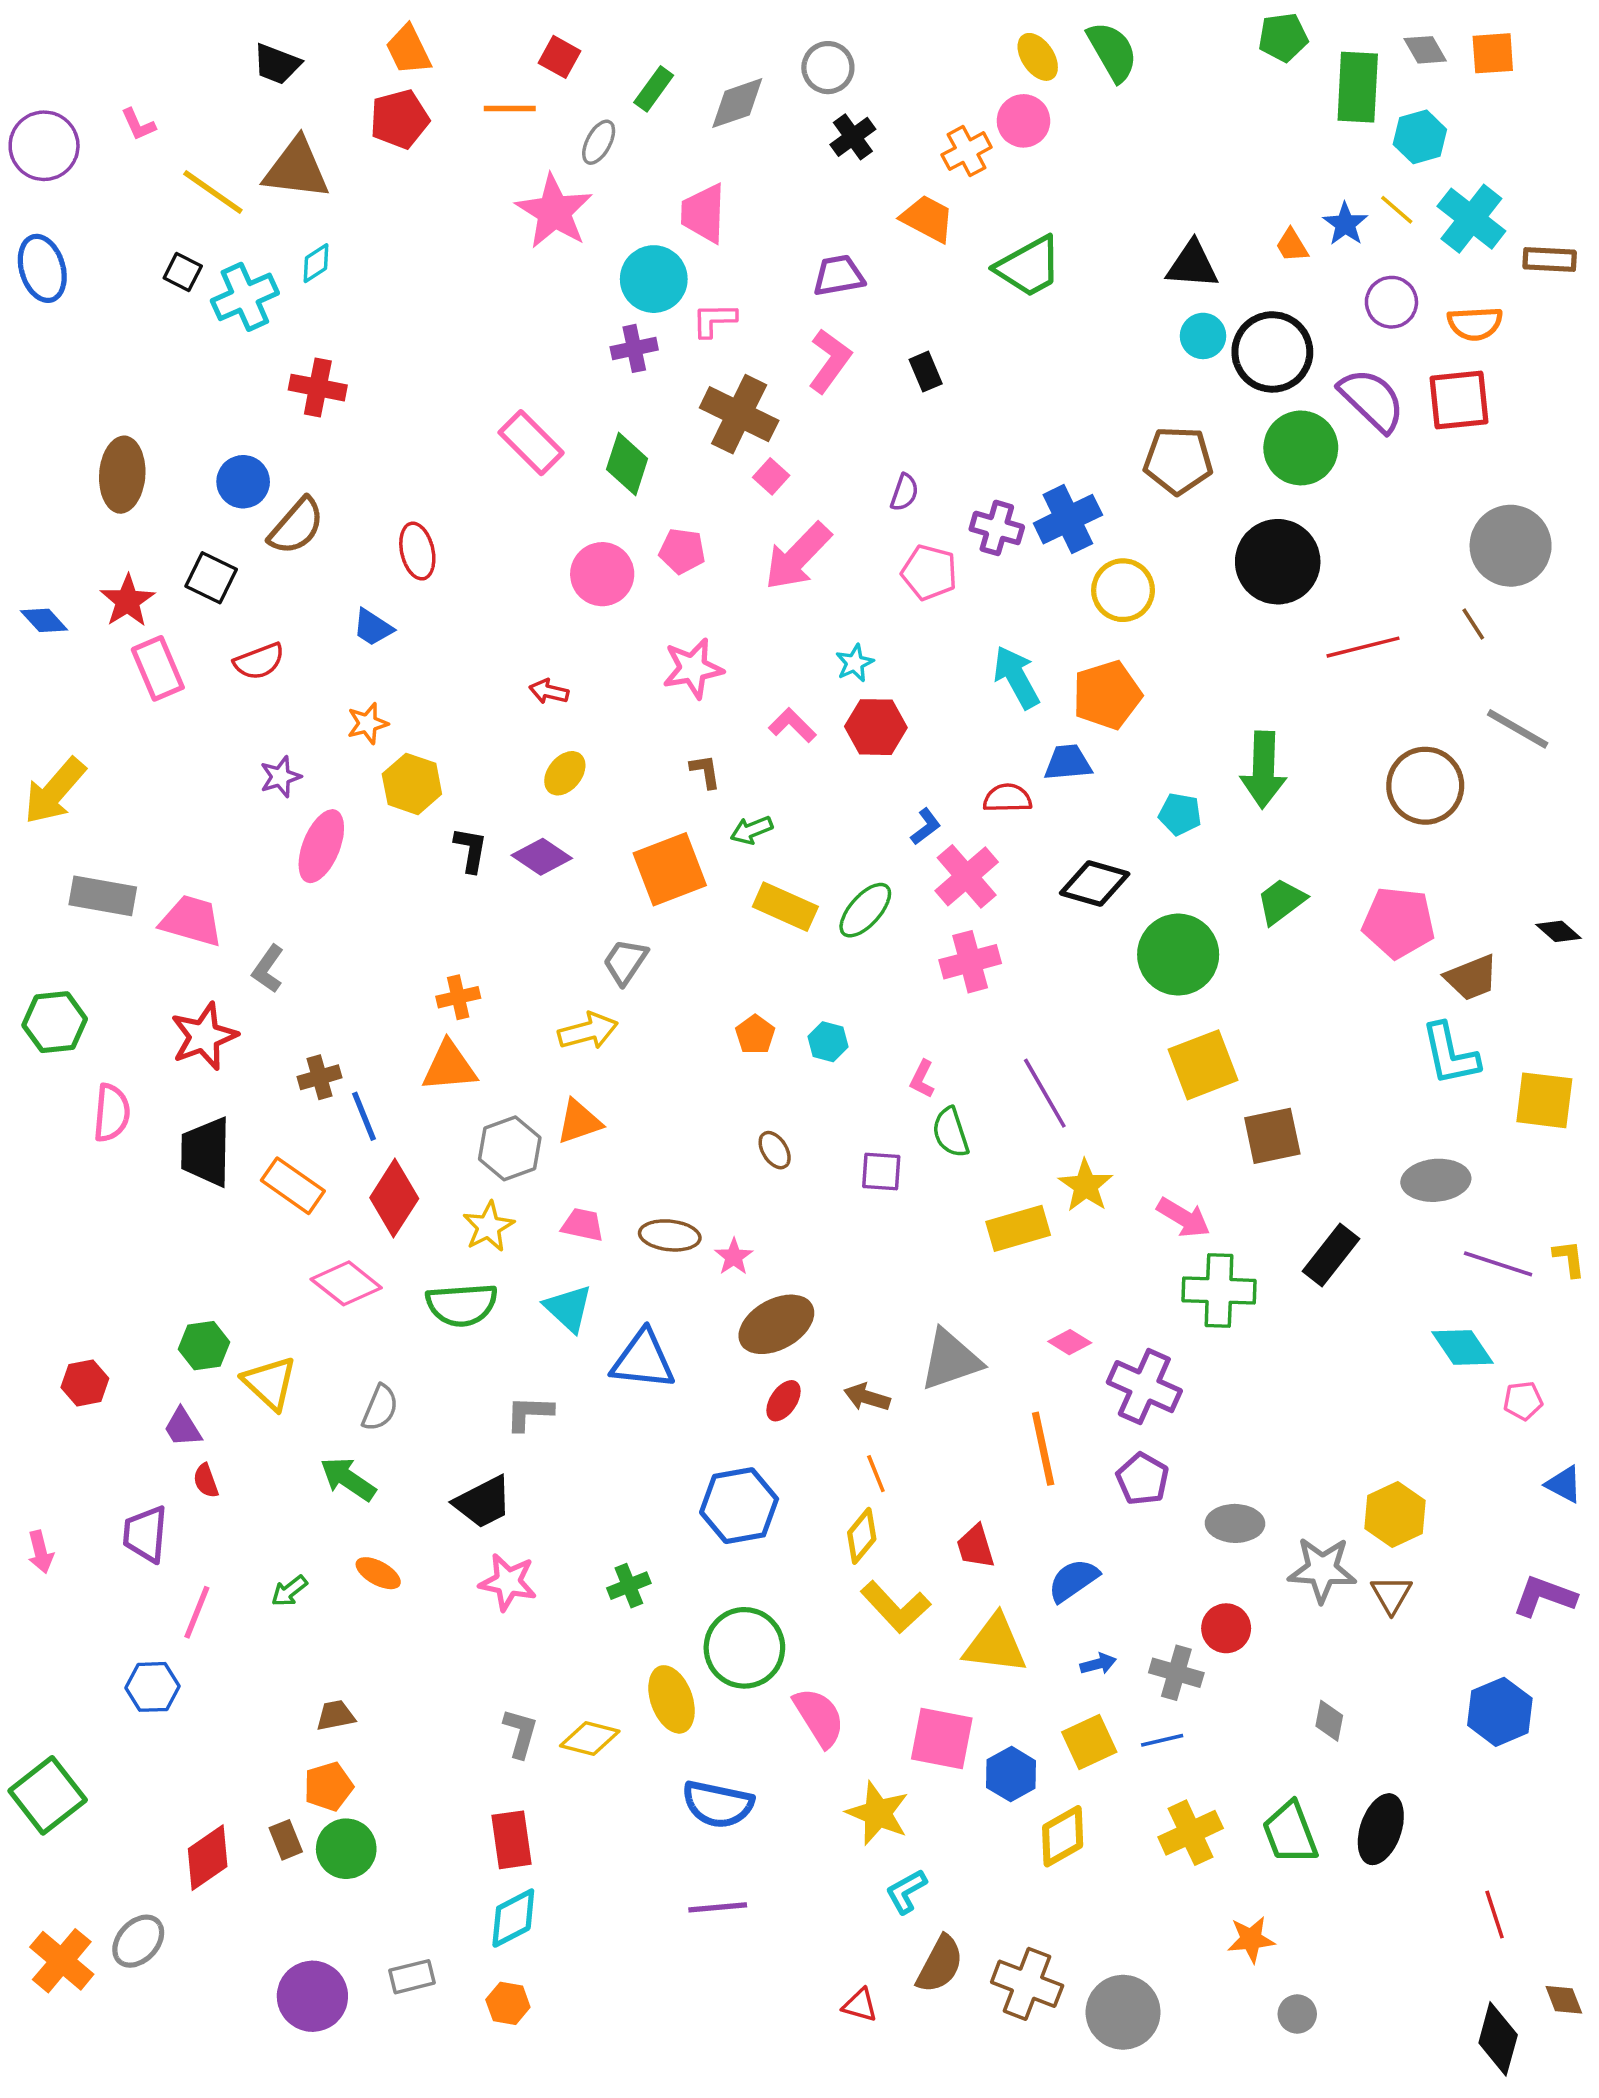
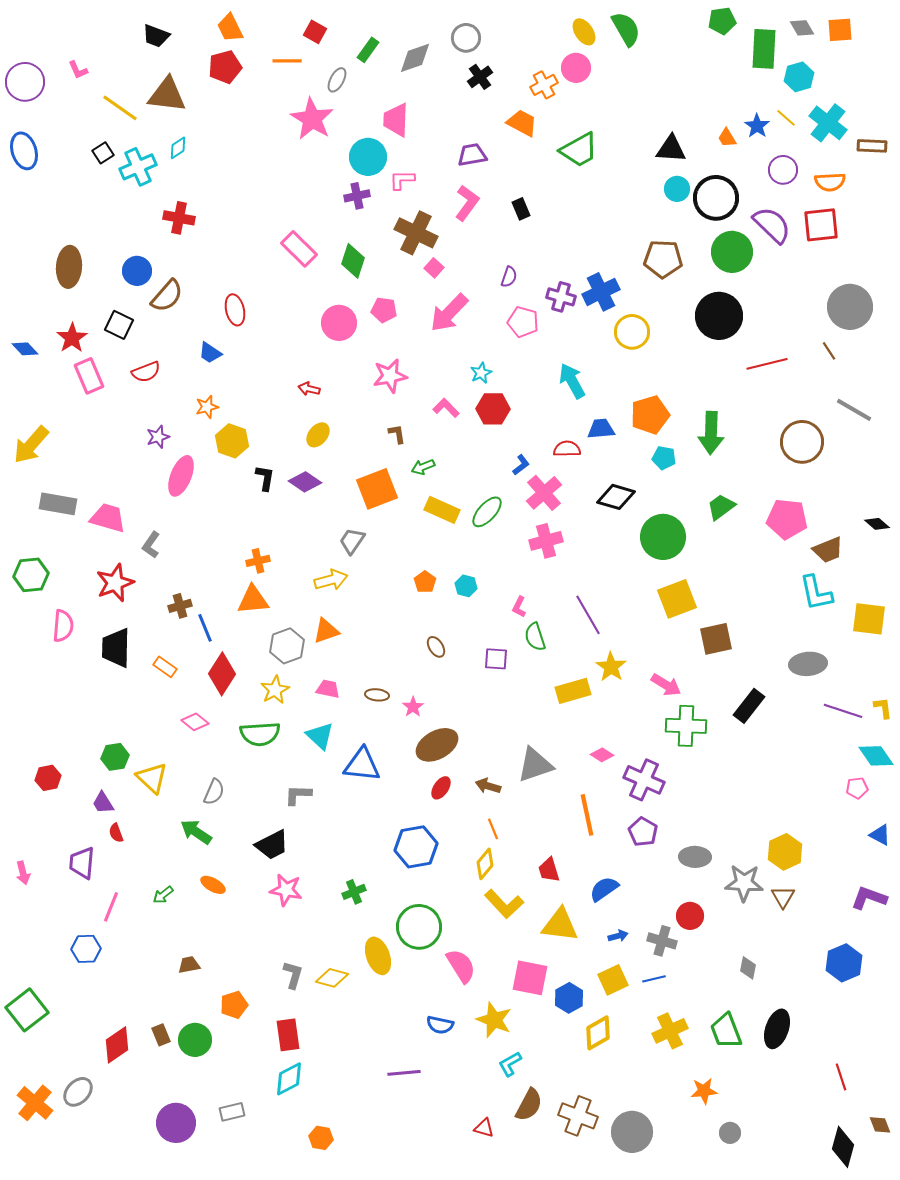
black square: (183, 272) -> (103, 153), turned 30
orange pentagon: (1107, 695) -> (650, 415), moved
orange rectangle: (293, 1186) -> (165, 667), size x0.7
brown ellipse: (670, 1235) -> (377, 695), size x0.7
pink diamond: (346, 1283) -> (195, 722), size x0.7
cyan diamond: (1463, 1347) -> (876, 756), moved
orange pentagon: (328, 1786) -> (234, 1005), moved
blue semicircle: (718, 1804) -> (440, 1025), moved, size x0.7
orange hexagon: (508, 2003) -> (321, 1138), moved

